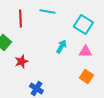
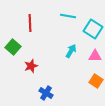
cyan line: (47, 12) -> (68, 16), moved

